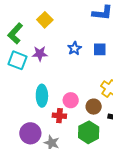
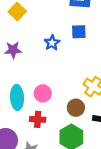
blue square: (100, 49) -> (79, 32), moved
pink circle: (71, 100) -> (43, 93), moved

